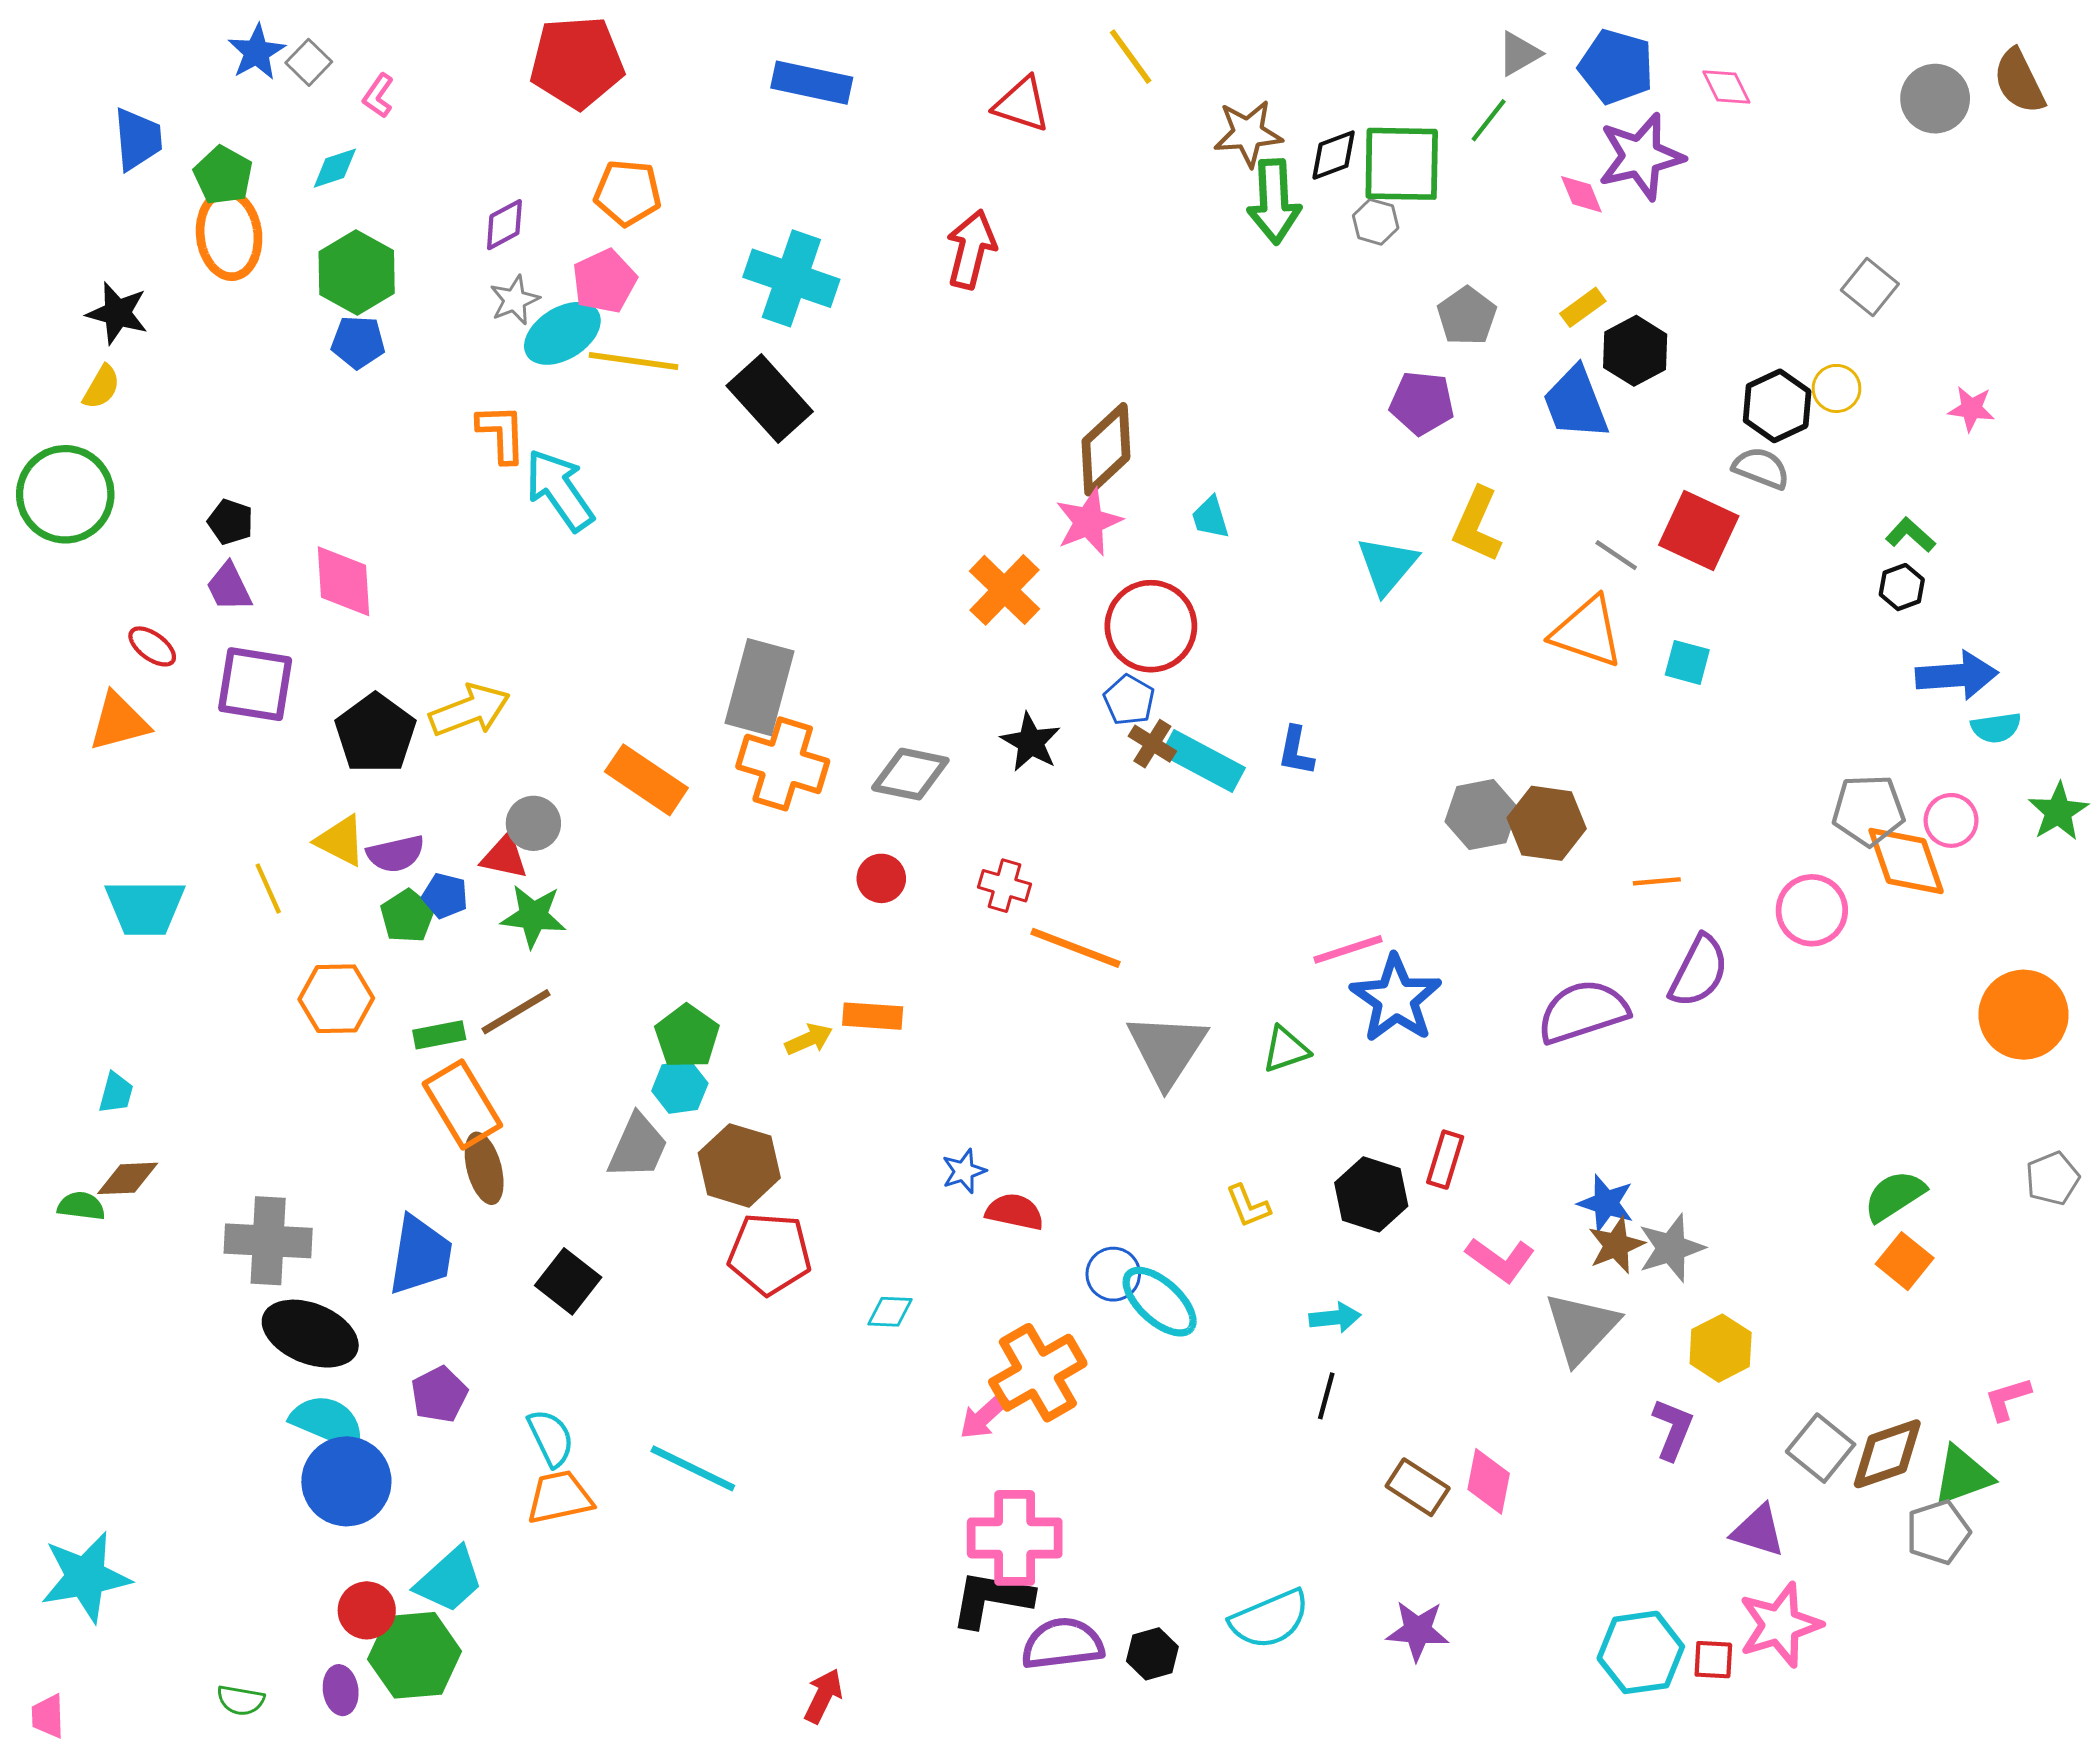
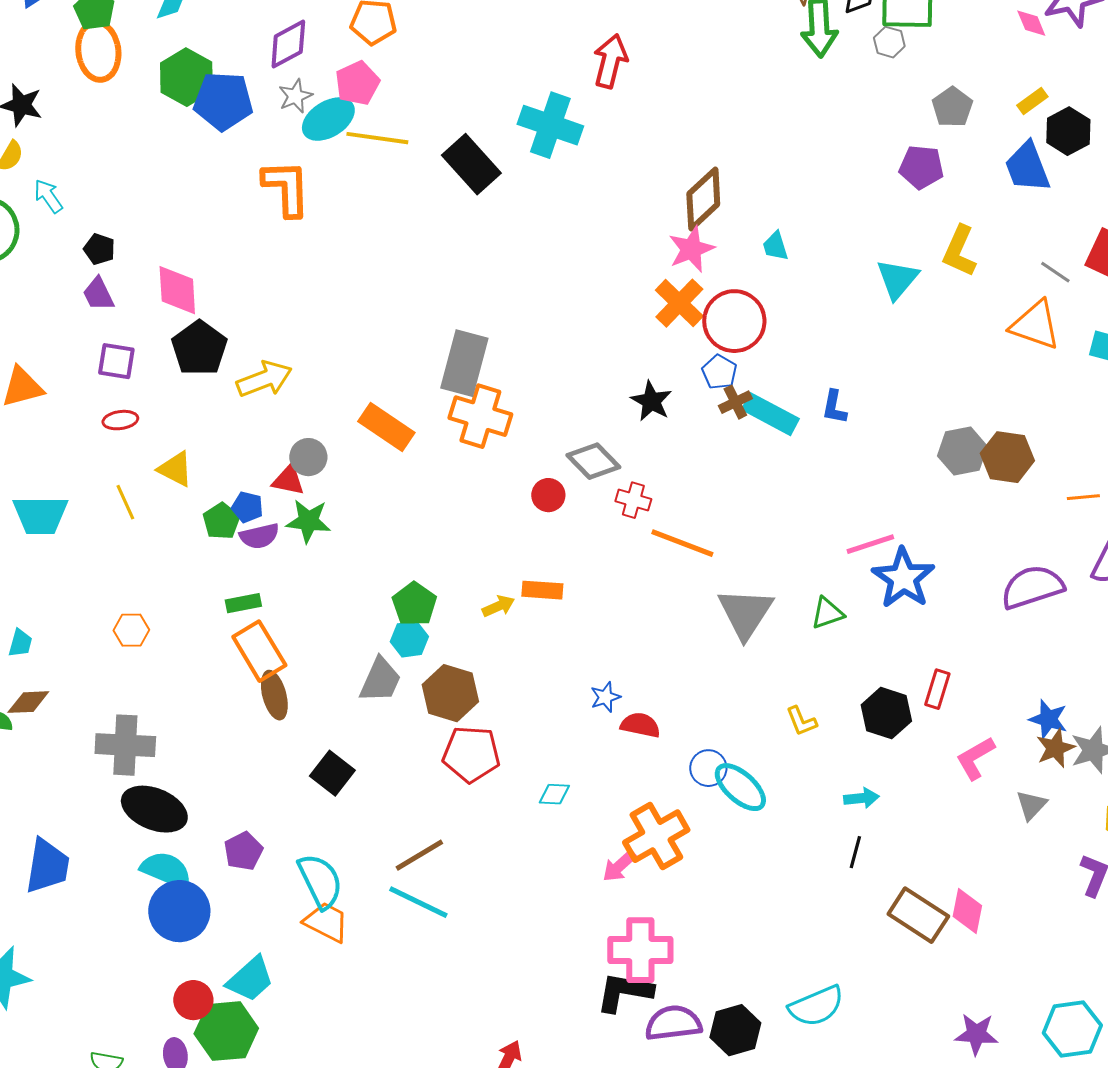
purple diamond: (504, 225) -> (288, 44), size x1.4
cyan cross: (791, 278) -> (550, 125), moved
blue pentagon: (358, 342) -> (223, 101), moved, size x1.6
orange L-shape: (502, 433) -> (286, 188), size x1.4
cyan arrow: (560, 490) -> (48, 196), moved, size x0.6
orange cross: (1005, 590) -> (679, 303), moved
red ellipse: (152, 646) -> (120, 420), moved, turned -44
purple square: (255, 684) -> (116, 361), size x0.7
black pentagon: (375, 733) -> (199, 348), moved
brown cross: (1152, 744) -> (735, 402), turned 32
gray diamond: (910, 774) -> (593, 461), moved, turned 34
purple semicircle: (396, 854) -> (259, 536), moved
orange hexagon: (336, 999) -> (131, 630), moved, size x0.7
brown line: (516, 1012) -> (419, 855), moved
blue trapezoid: (420, 1255) -> (47, 866), moved
pink L-shape: (1500, 1260) -> (975, 758), turned 114
gray triangle: (1581, 1328) -> (1031, 805), size x0.6
cyan semicircle: (551, 1438) -> (320, 881), size x1.4
brown rectangle: (1418, 1487) -> (918, 915), size x1.4
orange trapezoid: (560, 1497) -> (326, 922), turned 39
purple star: (1418, 1631) -> (976, 1034), moved
black hexagon: (1152, 1654) -> (735, 1030), size x1.4

